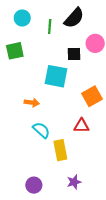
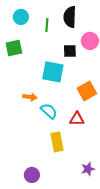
black semicircle: (74, 18) -> (70, 17), turned 140
cyan semicircle: (41, 130) -> (49, 111), moved
purple star: (74, 182) -> (88, 169), moved

